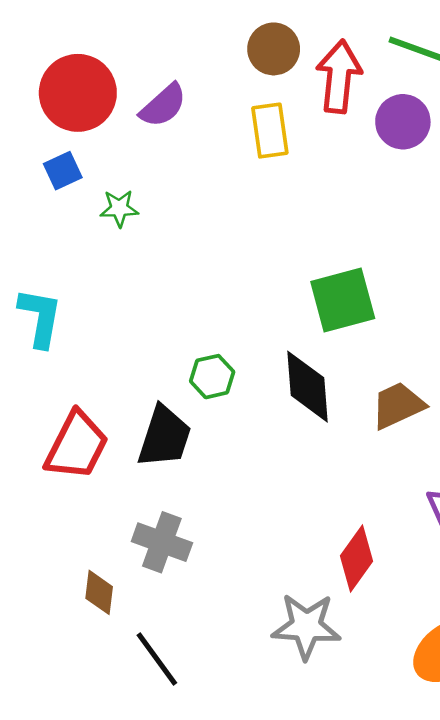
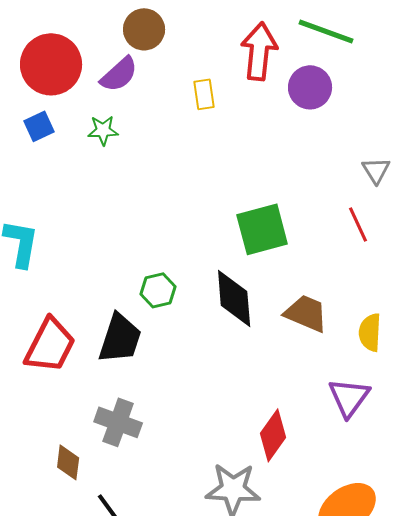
brown circle: (274, 49) -> (144, 29), moved
yellow rectangle: (270, 131) -> (204, 94), size x0.7
green star: (119, 208) -> (103, 130), moved
brown trapezoid: (398, 405) -> (306, 313), turned 48

